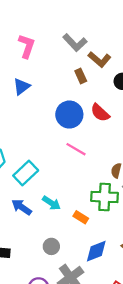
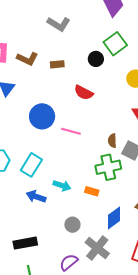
gray L-shape: (75, 43) -> (59, 24), moved
brown L-shape: (100, 59) -> (27, 59), moved
brown rectangle: (81, 76) -> (57, 64), turned -56
blue circle: (69, 115) -> (42, 116), moved

